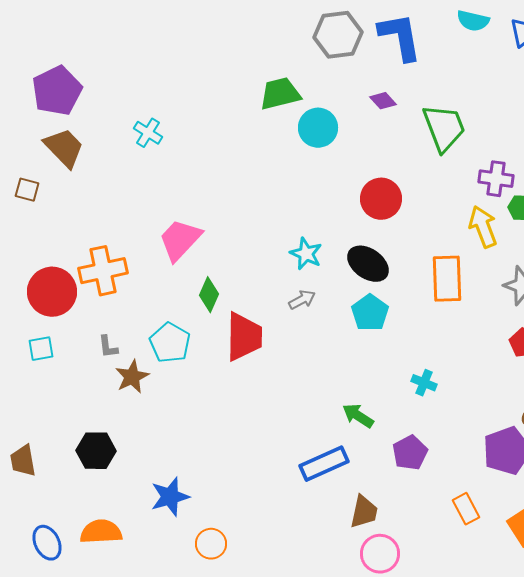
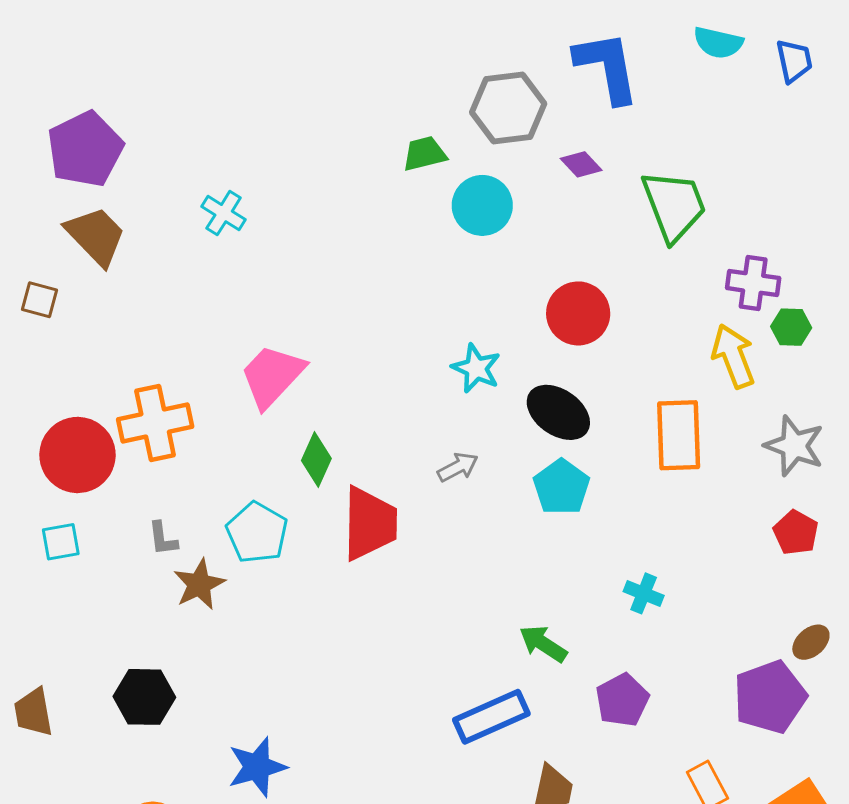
gray hexagon: (338, 35) -> (508, 108), moved
green trapezoid: (280, 94) -> (424, 154), size x0.7
cyan star: (306, 254) -> (476, 368), moved

